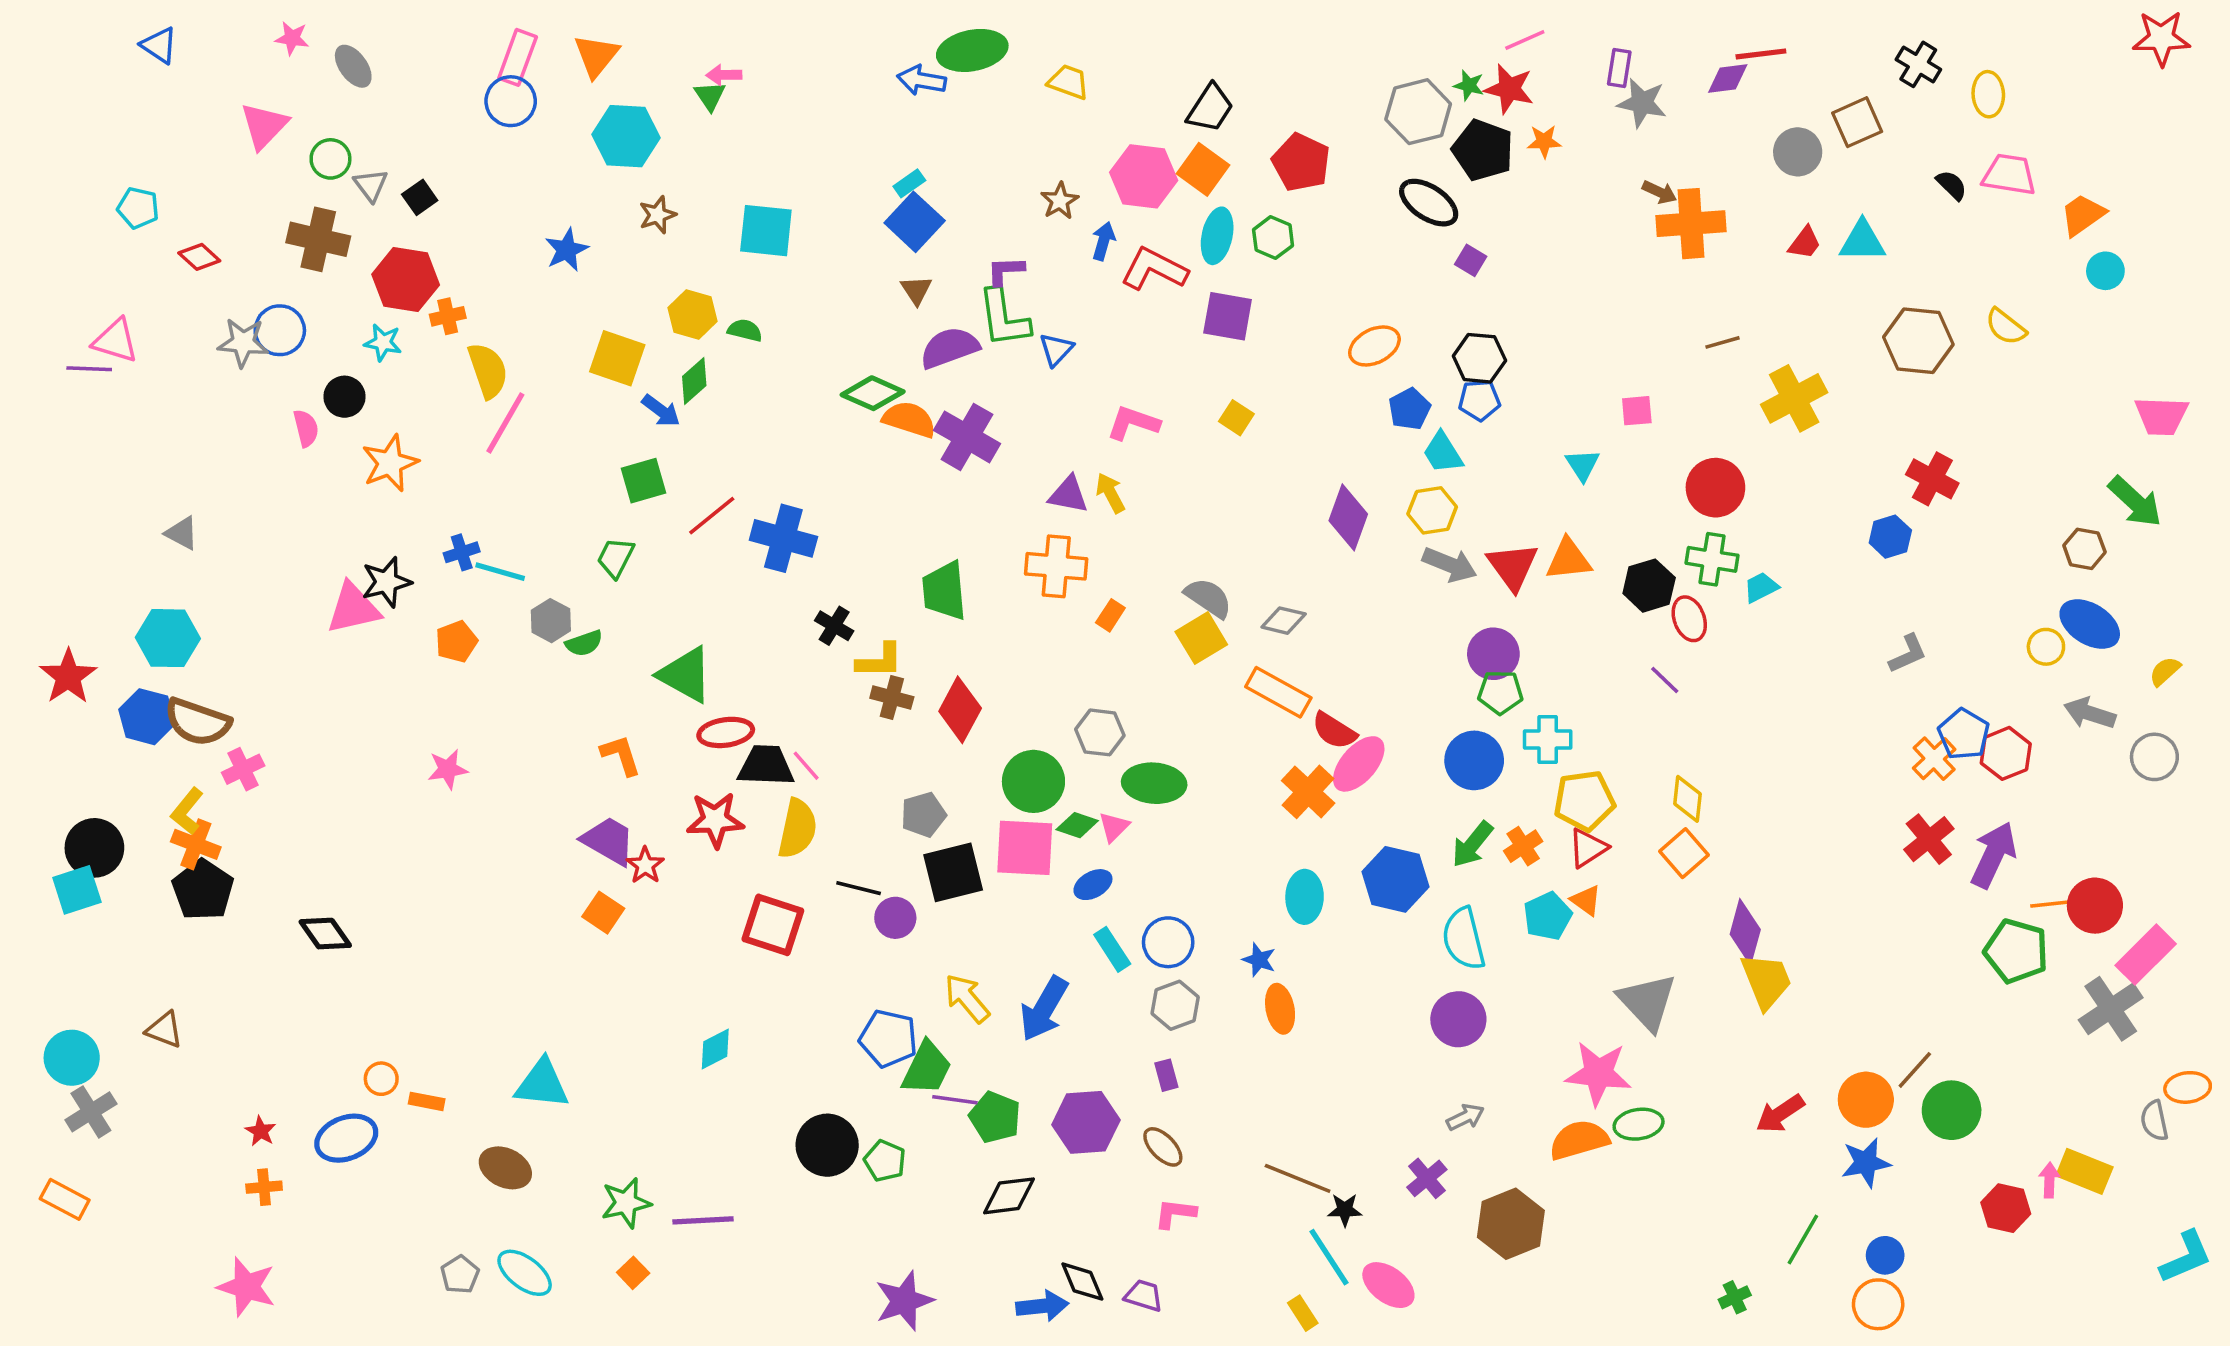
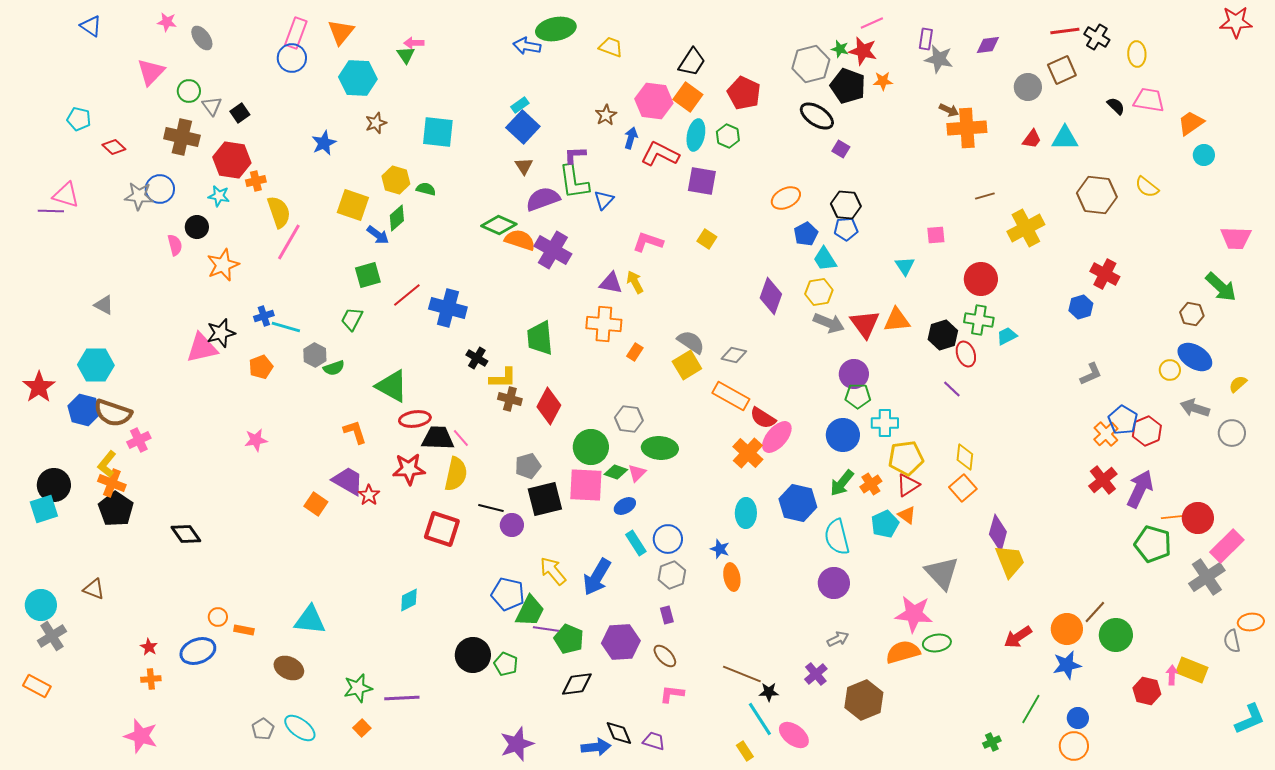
red line: (1761, 54) -> (1065, 31), moved
orange square: (603, 913) -> (316, 504), moved

